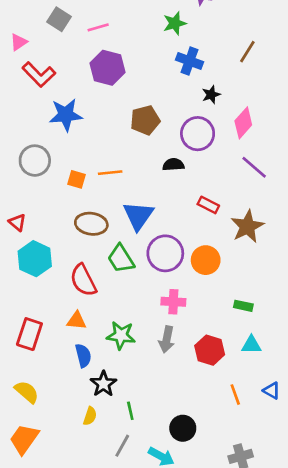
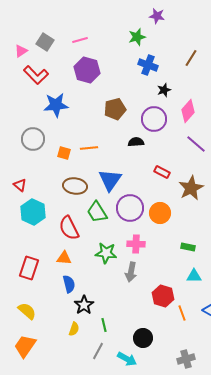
gray square: (59, 19) -> (45, 42), moved
green star: (121, 335) -> (106, 253), moved
red hexagon: (210, 350) -> (163, 296), moved

